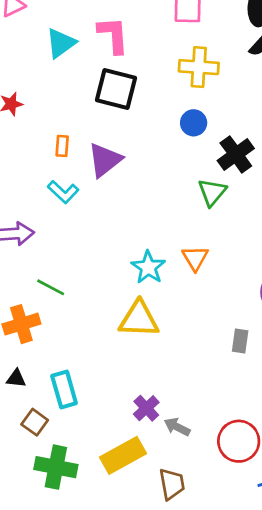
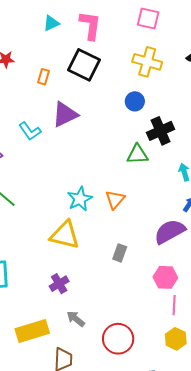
cyan triangle: (61, 43) -> (51, 23), size x0.7
orange rectangle: (62, 146) -> (44, 77), moved
green triangle: (212, 192) -> (137, 154), turned 35
gray rectangle: (240, 341) -> (120, 253), moved
purple cross: (146, 408) -> (59, 284), moved

